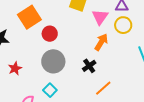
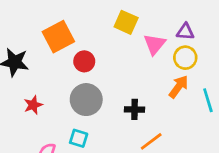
orange arrow: (101, 42) -> (179, 87), moved
black cross: (89, 66) -> (135, 109), turned 32
cyan square: (50, 90) -> (79, 138), turned -32

